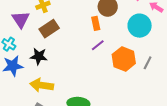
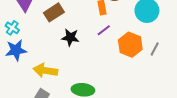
black star: (39, 56) -> (70, 37), moved

